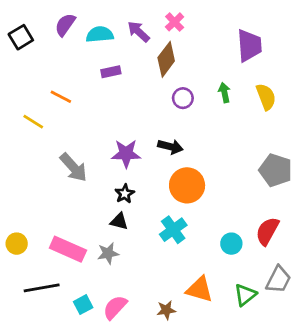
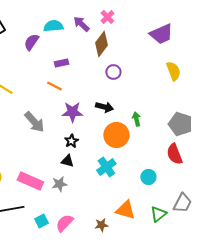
purple semicircle: (65, 25) -> (31, 42), moved
purple trapezoid: (249, 45) -> (161, 34), turned 70
purple rectangle: (111, 72) -> (61, 63), moved
green arrow: (224, 93) -> (136, 119), moved
orange line: (61, 97) -> (54, 86), moved
red semicircle: (267, 231) -> (174, 154), moved, turned -50

